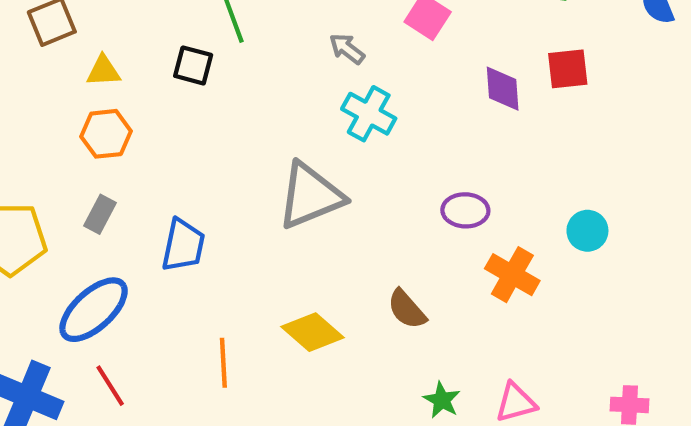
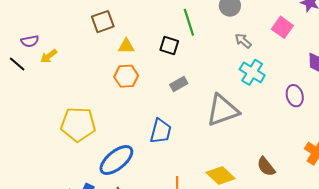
purple ellipse: (465, 210) -> (295, 96), moved, turned 70
gray rectangle: (100, 214) -> (179, 84), moved, turned 30

